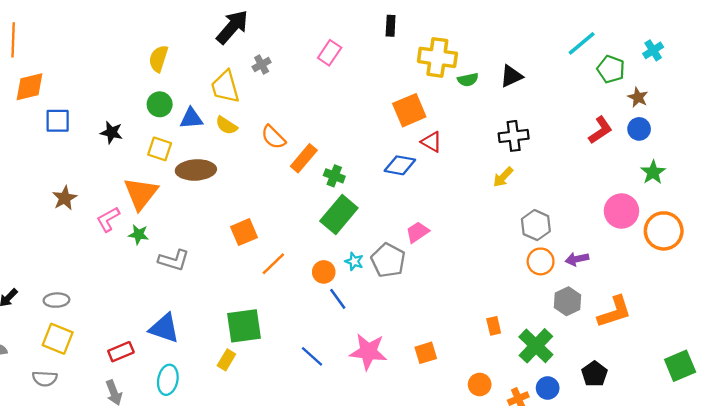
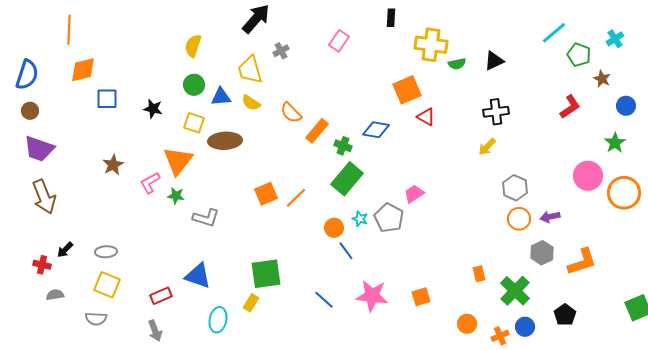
blue circle: (639, 129) -> (626, 106), moved
blue diamond: (400, 165) -> (376, 130), moved
orange line: (273, 264) -> (296, 198), moved
cyan ellipse: (168, 380) -> (218, 320), moved

